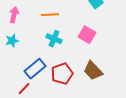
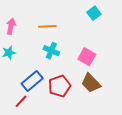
pink square: (87, 35) -> (87, 57), moved

